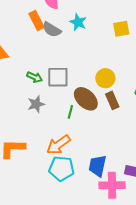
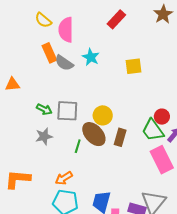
yellow circle: (105, 78) -> (103, 115), moved
brown rectangle: (112, 100) -> (120, 137), turned 36
orange arrow: (58, 145) -> (64, 178), size x0.7

